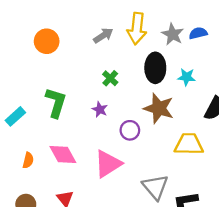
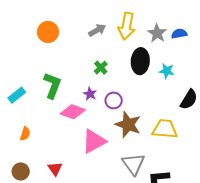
brown star: (159, 108) -> (128, 125), moved
purple circle: (130, 130) -> (114, 100), moved
pink diamond: (63, 155) -> (73, 112), moved, turned -45

